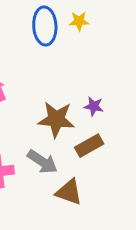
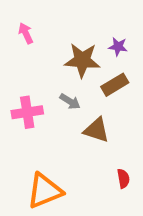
gray arrow: (42, 162) -> (70, 101), size x0.7

